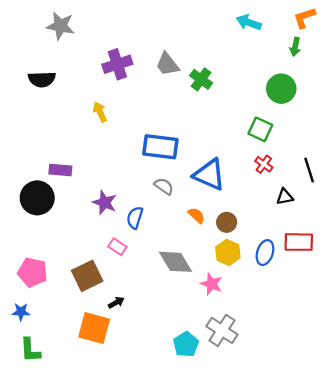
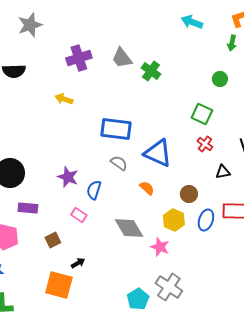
gray star: (60, 26) -> (30, 25), turned -30
green circle: (281, 89) -> (220, 79), size x0.6
yellow arrow: (100, 112) -> (64, 99), turned -48
purple rectangle: (60, 170) -> (28, 208), moved
brown circle: (227, 222) -> (189, 194), moved
brown square: (87, 276) -> (53, 240), size x0.6

